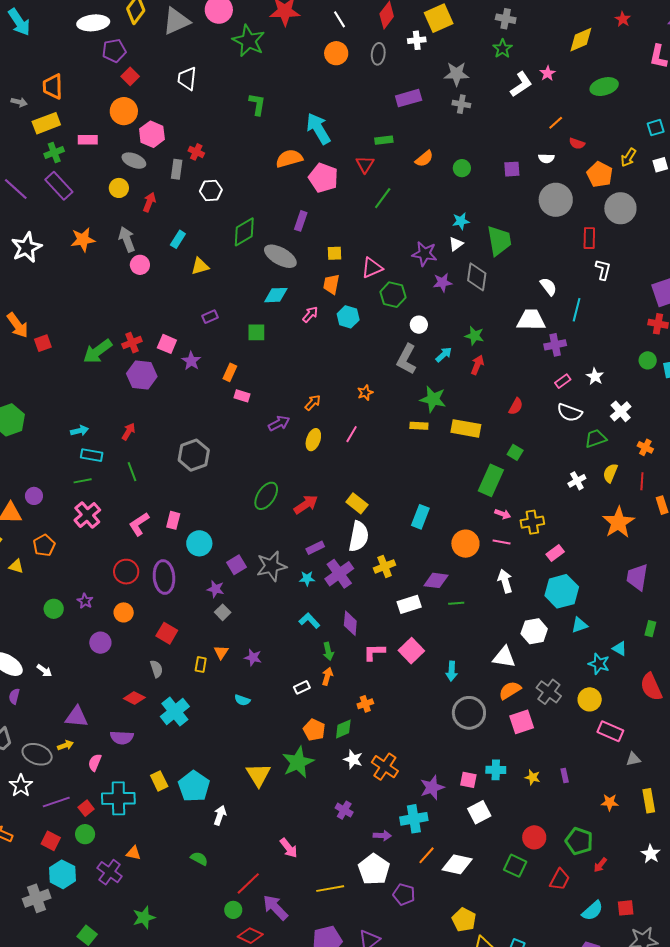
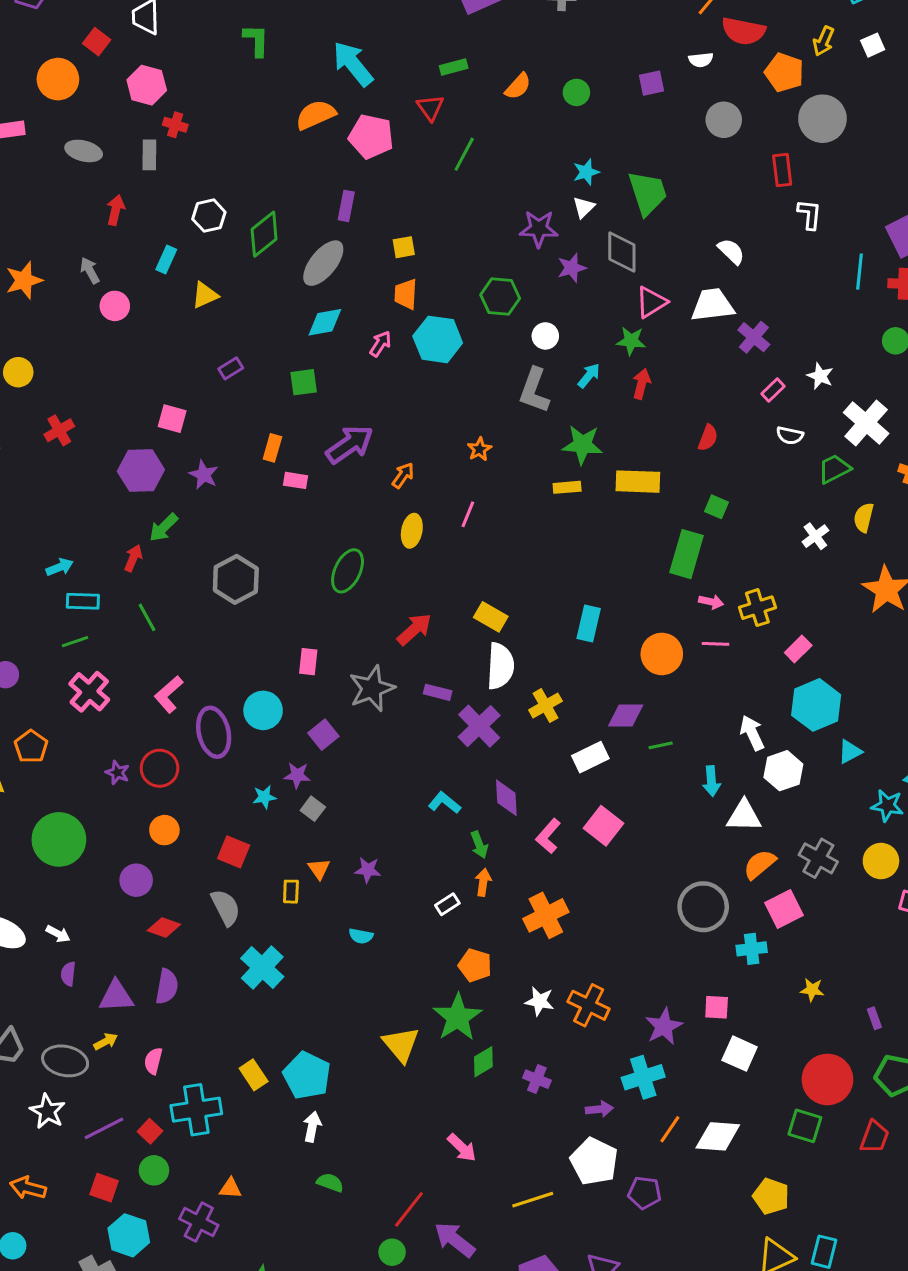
red square: (130, 76) -> (97, 42), moved
pink hexagon: (152, 134) -> (147, 85), moved
red semicircle: (577, 144) -> (743, 31), size x1.8
yellow circle: (119, 188) -> (18, 372), moved
white hexagon: (211, 191) -> (209, 216), moved
gray circle: (556, 200) -> (724, 120), size x0.7
gray arrow: (127, 239) -> (90, 270), size x0.7
gray ellipse: (280, 256) -> (323, 263), turned -72
pink triangle: (372, 268) -> (651, 302), moved
cyan line: (577, 310) -> (860, 272), moved
cyan hexagon: (348, 317) -> (438, 339), size x1.4
red cross: (132, 343) -> (59, 430), moved
purple cross: (555, 345) -> (754, 337), turned -30
green arrow: (98, 351) -> (164, 528), moved, size x0.7
purple star: (191, 361) -> (204, 475), moved
white cross: (621, 411) -> (866, 423), size x1.4
white semicircle: (570, 412) -> (790, 435), size x0.7
purple arrow: (279, 423) -> (350, 444), moved, size x1.5
green ellipse: (266, 496) -> (348, 571), moved
pink rectangle: (173, 520) -> (308, 662), moved
purple rectangle: (315, 548) -> (438, 692), turned 48
gray star: (271, 566) -> (372, 688), moved
purple ellipse: (164, 577) -> (214, 732), moved
cyan star: (307, 578) -> (264, 797), moved
white arrow: (505, 581) -> (752, 733), moved
purple star: (85, 601) -> (117, 773), moved
green circle: (54, 609) -> (59, 839), size x1.8
pink L-shape: (374, 652) -> (548, 836), turned -40
gray semicircle: (156, 669) -> (226, 907), size x1.4
cyan arrow: (452, 671) -> (711, 781), moved
purple semicircle: (14, 696) -> (68, 974), moved
red diamond: (134, 698) -> (164, 927), moved
orange cross: (365, 704) -> (546, 915), size x1.8
green diamond: (343, 729) -> (483, 1062), moved
purple semicircle: (122, 737) -> (167, 986), moved, turned -75
cyan cross: (496, 770) -> (752, 949), moved
purple rectangle: (565, 776) -> (874, 1018), moved
white square: (479, 812) -> (740, 1054), turned -30
white arrow: (220, 815) -> (312, 1127), moved
red circle: (534, 837) -> (827, 1079), size x1.4
yellow pentagon: (464, 920) -> (771, 1196), moved

